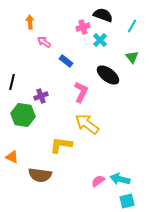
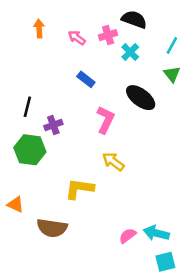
cyan line: (132, 26) -> (172, 45), moved
pink arrow: (44, 42) -> (77, 38), moved
black line: (12, 82) -> (27, 107), moved
yellow arrow: (87, 124) -> (113, 161), size x0.7

